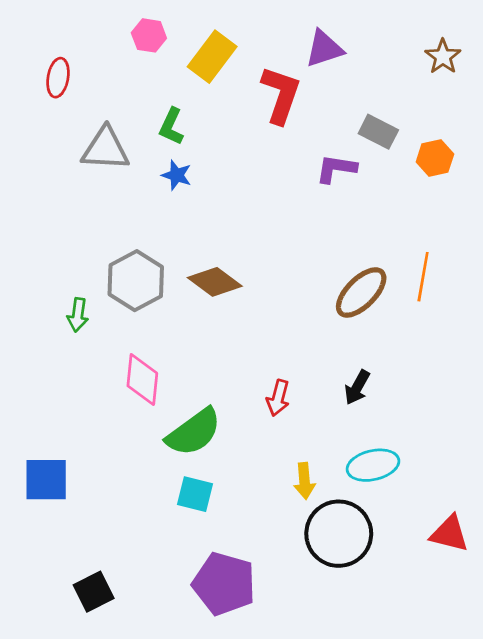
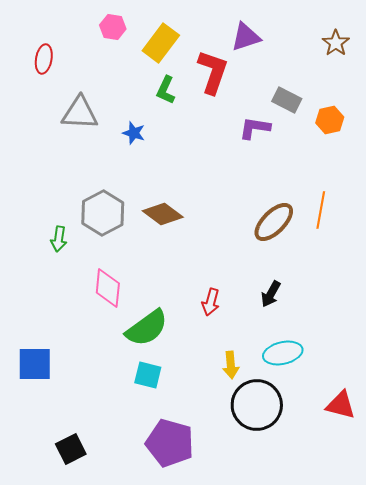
green L-shape: (171, 126) -> (166, 90), moved

